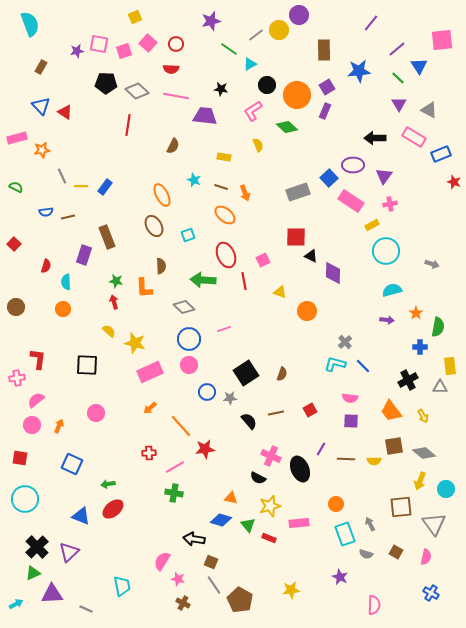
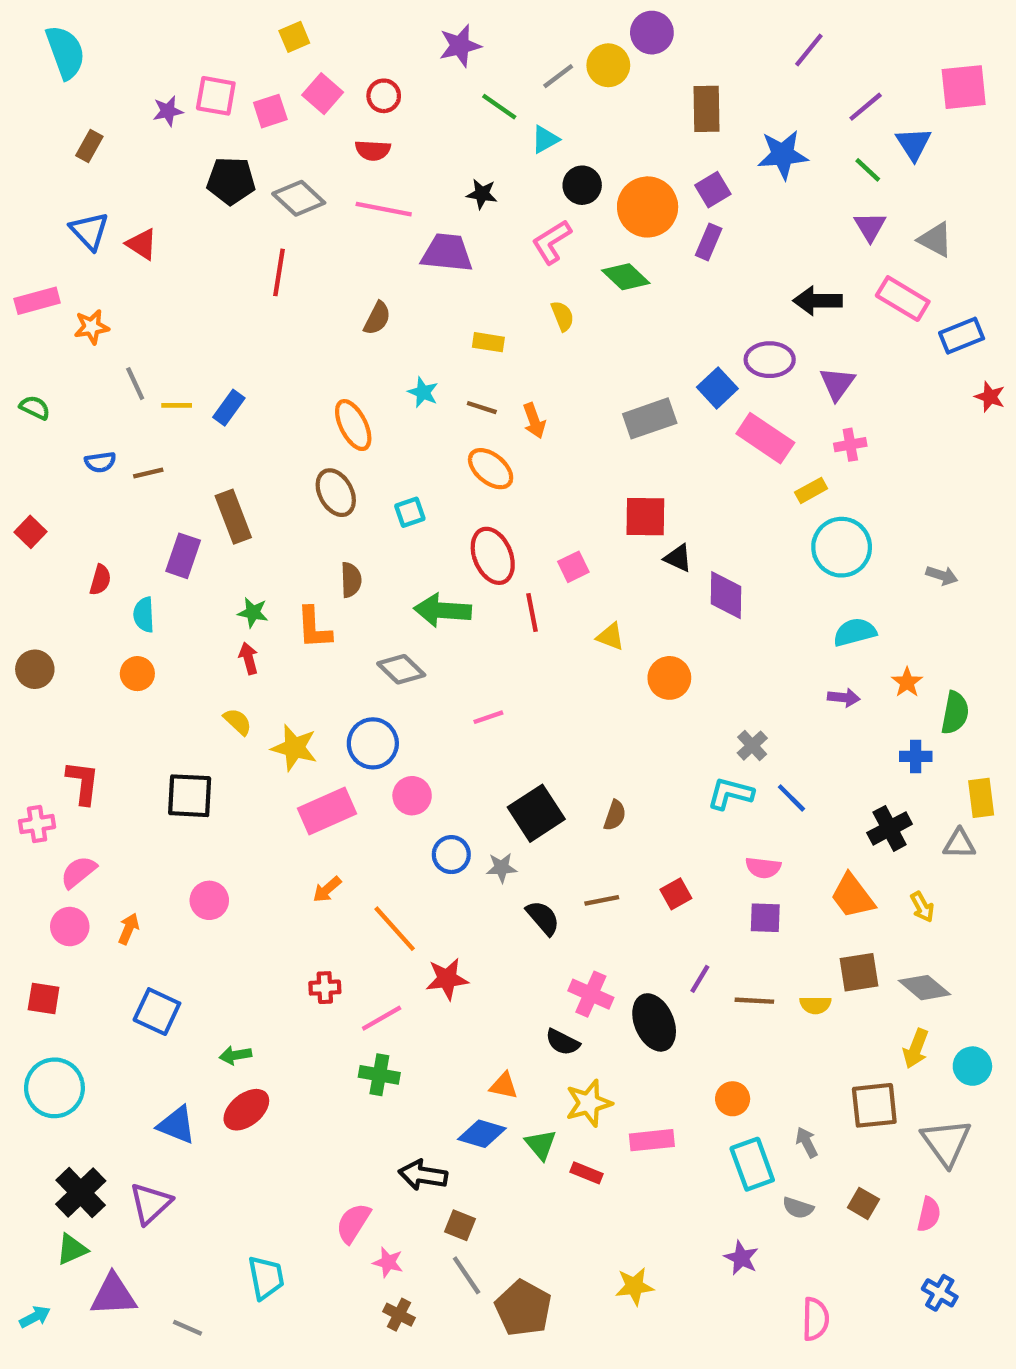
blue circle: (189, 339) -> (373, 743), moved

